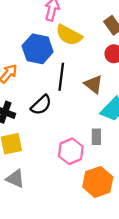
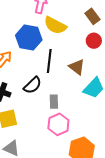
gray rectangle: (96, 137) -> (54, 102), moved

